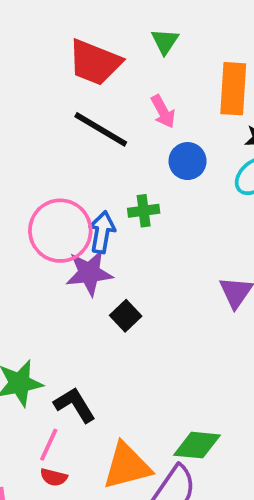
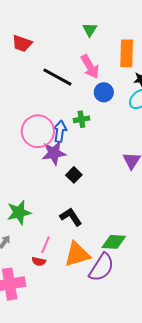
red trapezoid: (95, 62) -> (22, 43), moved, size x0.7
pink arrow: (163, 112) -> (90, 67), size x1.4
black L-shape: (75, 405) -> (71, 217), moved
pink line: (49, 445) -> (46, 245), moved

